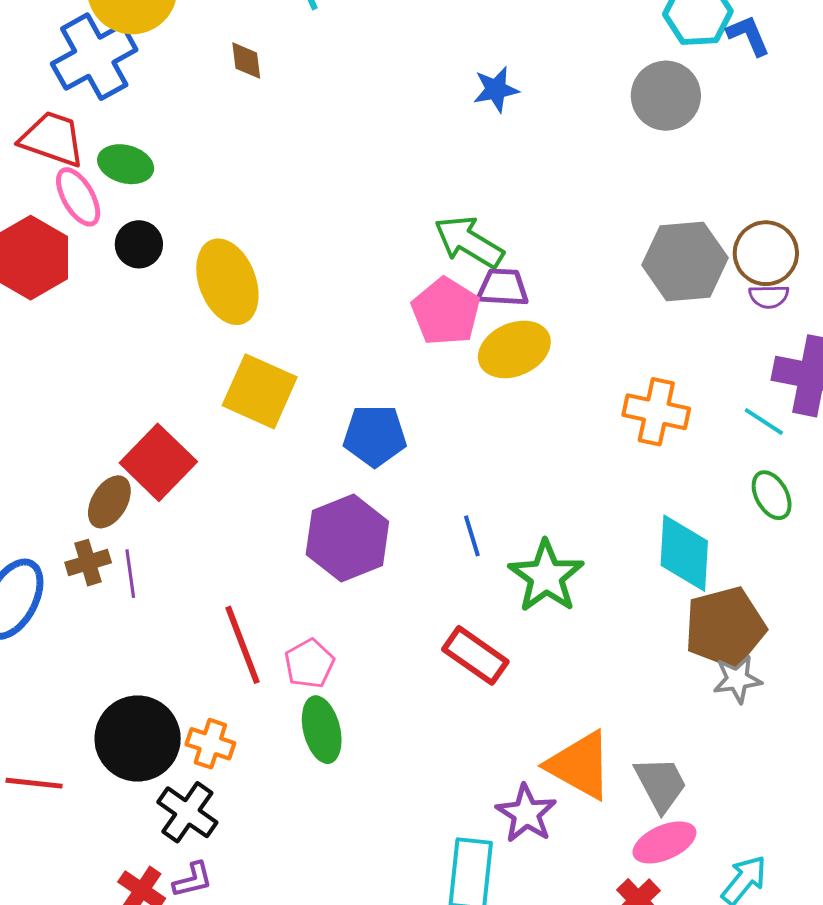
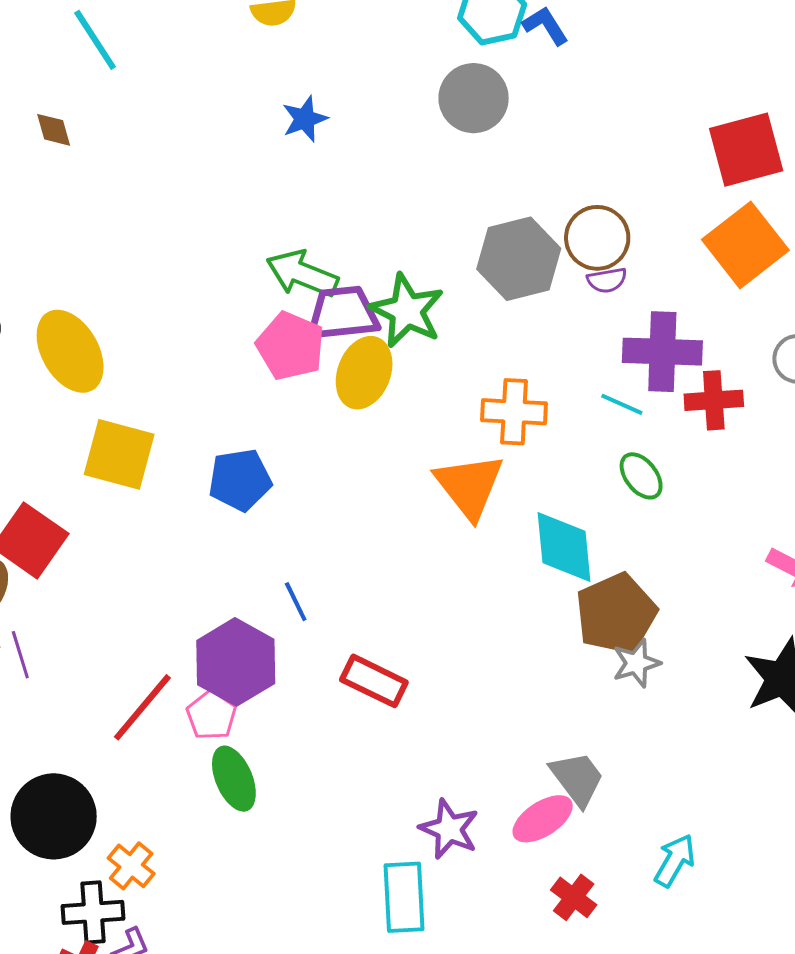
purple trapezoid: (503, 287) -> (343, 313), size x1.4
yellow ellipse: (514, 349) -> (364, 373), turned -36
blue line: (472, 536) -> (296, 602), moved
purple hexagon: (347, 538) -> (236, 662), moved
green star: (546, 576) -> (407, 311), moved
red line: (243, 645) -> (142, 707), turned 70
orange cross: (210, 744) -> (131, 866), moved, turned 30
orange triangle: (580, 765) -> (469, 486), moved, turned 32
black cross: (187, 812) -> (93, 912), moved, turned -30
pink ellipse: (664, 842) -> (543, 819), moved

